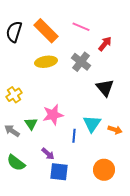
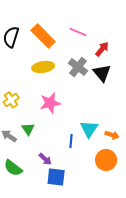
black triangle: (105, 88) -> (102, 73), moved
pink star: (53, 115) -> (50, 103), moved
orange circle: (104, 170) -> (106, 160), moved

